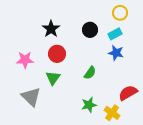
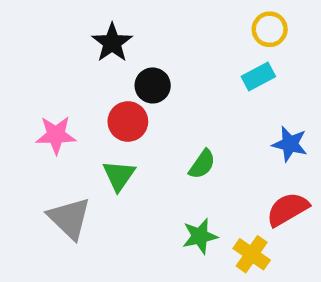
black star: (51, 29) -> (112, 43), moved
black circle: (90, 30) -> (153, 85), moved
blue star: (116, 53) -> (290, 144), moved

